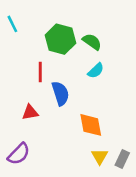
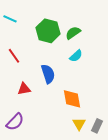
cyan line: (12, 24) -> (10, 19), turned -40
green semicircle: (92, 42) -> (73, 33), turned -70
red line: (40, 72) -> (14, 56), moved, turned -35

